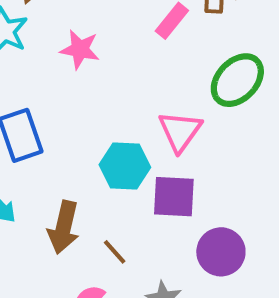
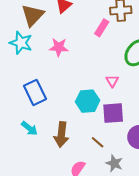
pink triangle: (180, 131) -> (112, 81), size x0.6
brown line: (115, 252) -> (98, 142), moved

